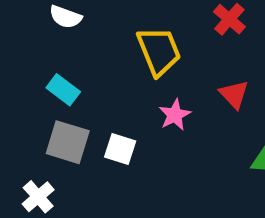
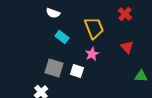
cyan rectangle: (63, 90) -> (62, 37), moved
pink star: (175, 115) -> (92, 54), moved

